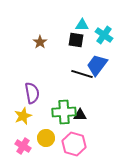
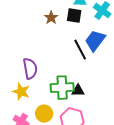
brown star: (40, 42) -> (51, 18), moved
black line: (82, 74) -> (80, 50), turned 45
yellow star: (23, 116) -> (21, 92), turned -30

